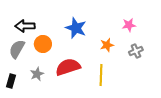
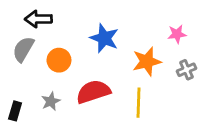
black arrow: (25, 26) -> (38, 19), moved
orange star: (107, 45) -> (147, 62), size x1.5
gray semicircle: (17, 49) -> (23, 49), moved

